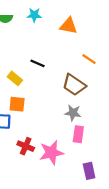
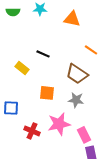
orange square: (17, 104) -> (47, 93), moved
pink rectangle: (78, 134) -> (84, 135), moved, turned -35
pink star: (51, 153) -> (59, 124), moved

